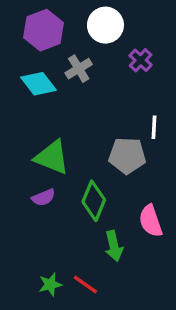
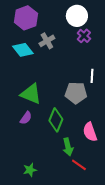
white circle: (105, 25) -> (77, 16), moved
purple semicircle: (44, 197) -> (26, 118), turned -32
red line: (85, 284) -> (79, 165), moved

